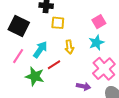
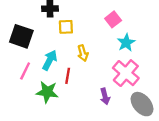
cyan star: (96, 43) -> (126, 43), moved
red line: (54, 65) -> (68, 76), turned -40
purple arrow: (84, 86) -> (105, 96), turned 72

